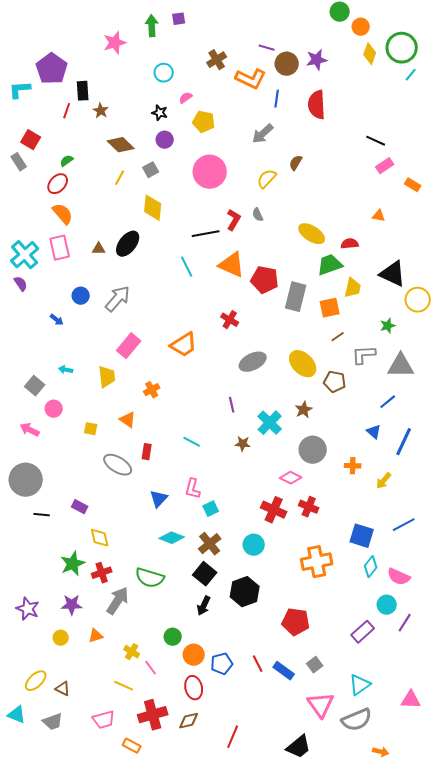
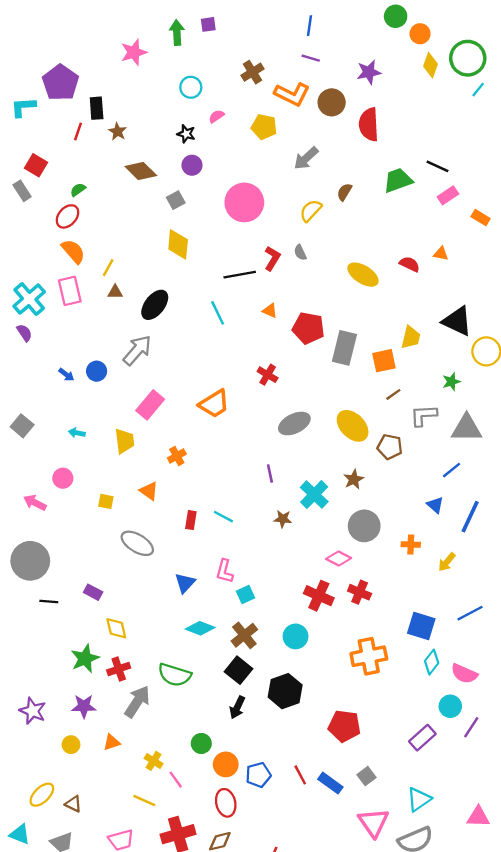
brown circle: (287, 64) -> (332, 102), moved
blue line: (277, 99) -> (309, 26), moved
yellow pentagon: (204, 122) -> (264, 127), moved
yellow line: (120, 178) -> (108, 268), moved
black ellipse: (128, 244) -> (155, 305), moved
red semicircle: (350, 244) -> (410, 264), moved, turned 30
orange triangle: (232, 265) -> (270, 311), size x0.5
green trapezoid: (330, 265) -> (398, 180), moved
blue circle: (81, 296) -> (97, 371), moved
gray square: (35, 386) -> (22, 426), moved
red rectangle: (147, 452) -> (191, 520), moved

